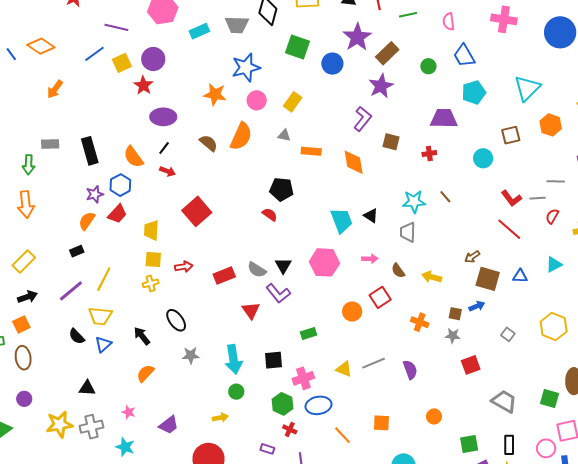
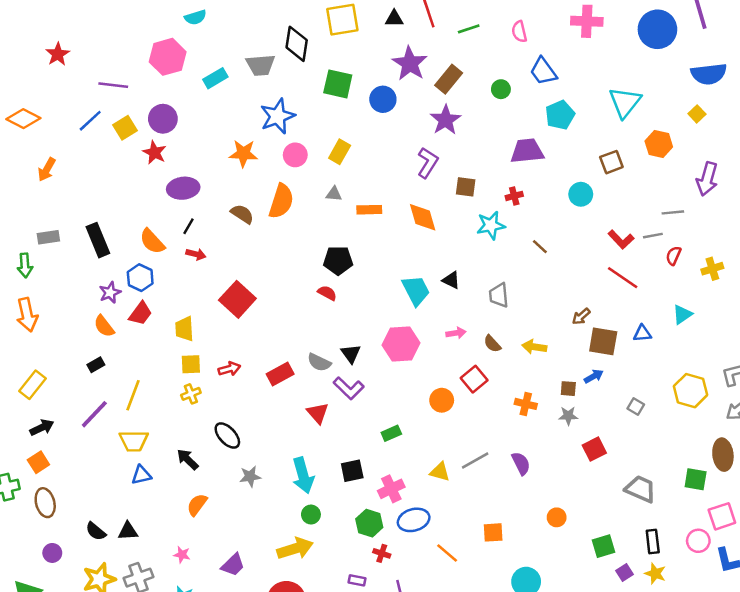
cyan star: (414, 202) -> (491, 225), moved
orange semicircle: (87, 221) -> (104, 326), turned -66
black semicircle: (77, 336) -> (96, 531), moved
blue triangle: (103, 344) -> (141, 475), turned 36
yellow arrow: (220, 418) -> (295, 549), size x1.8

